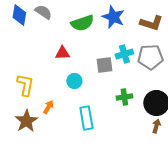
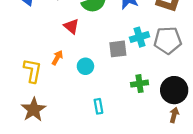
red triangle: (62, 53) -> (71, 26), moved, turned 42
orange arrow: (48, 107) -> (57, 58), moved
cyan rectangle: (86, 118) -> (98, 106), size x0.6

